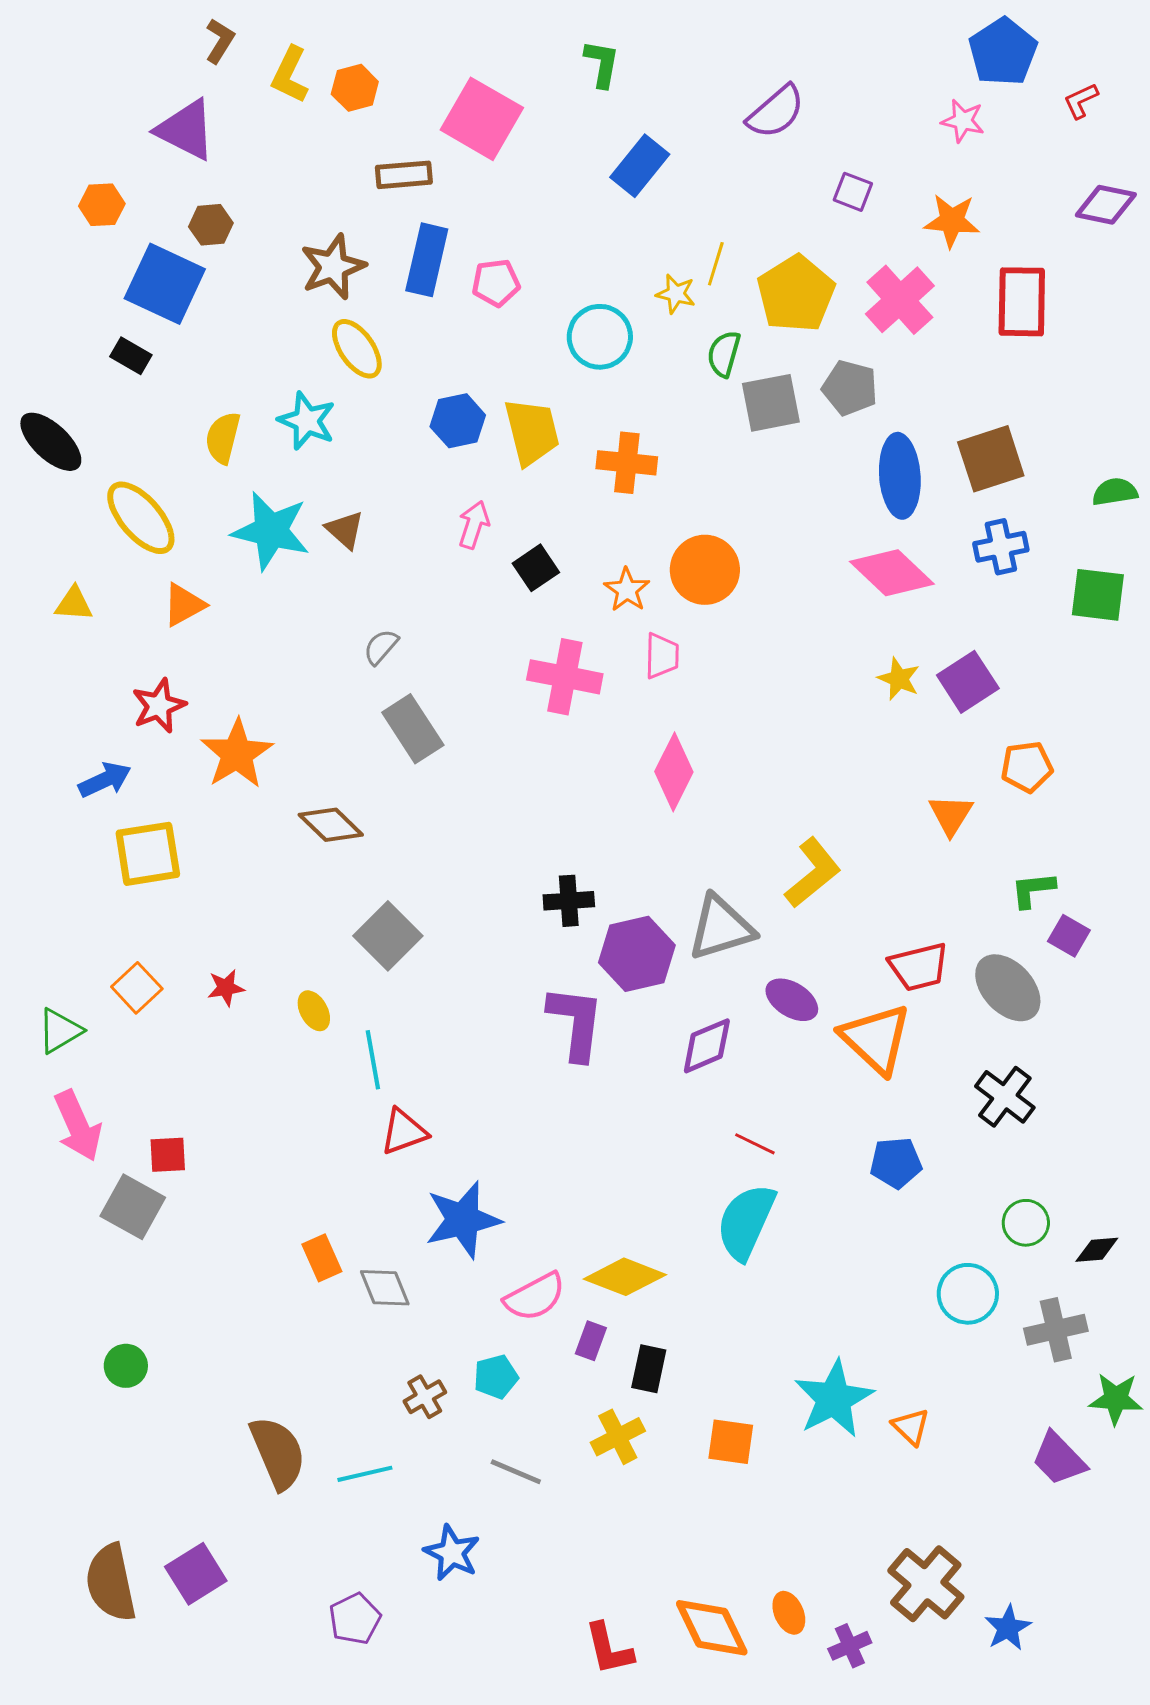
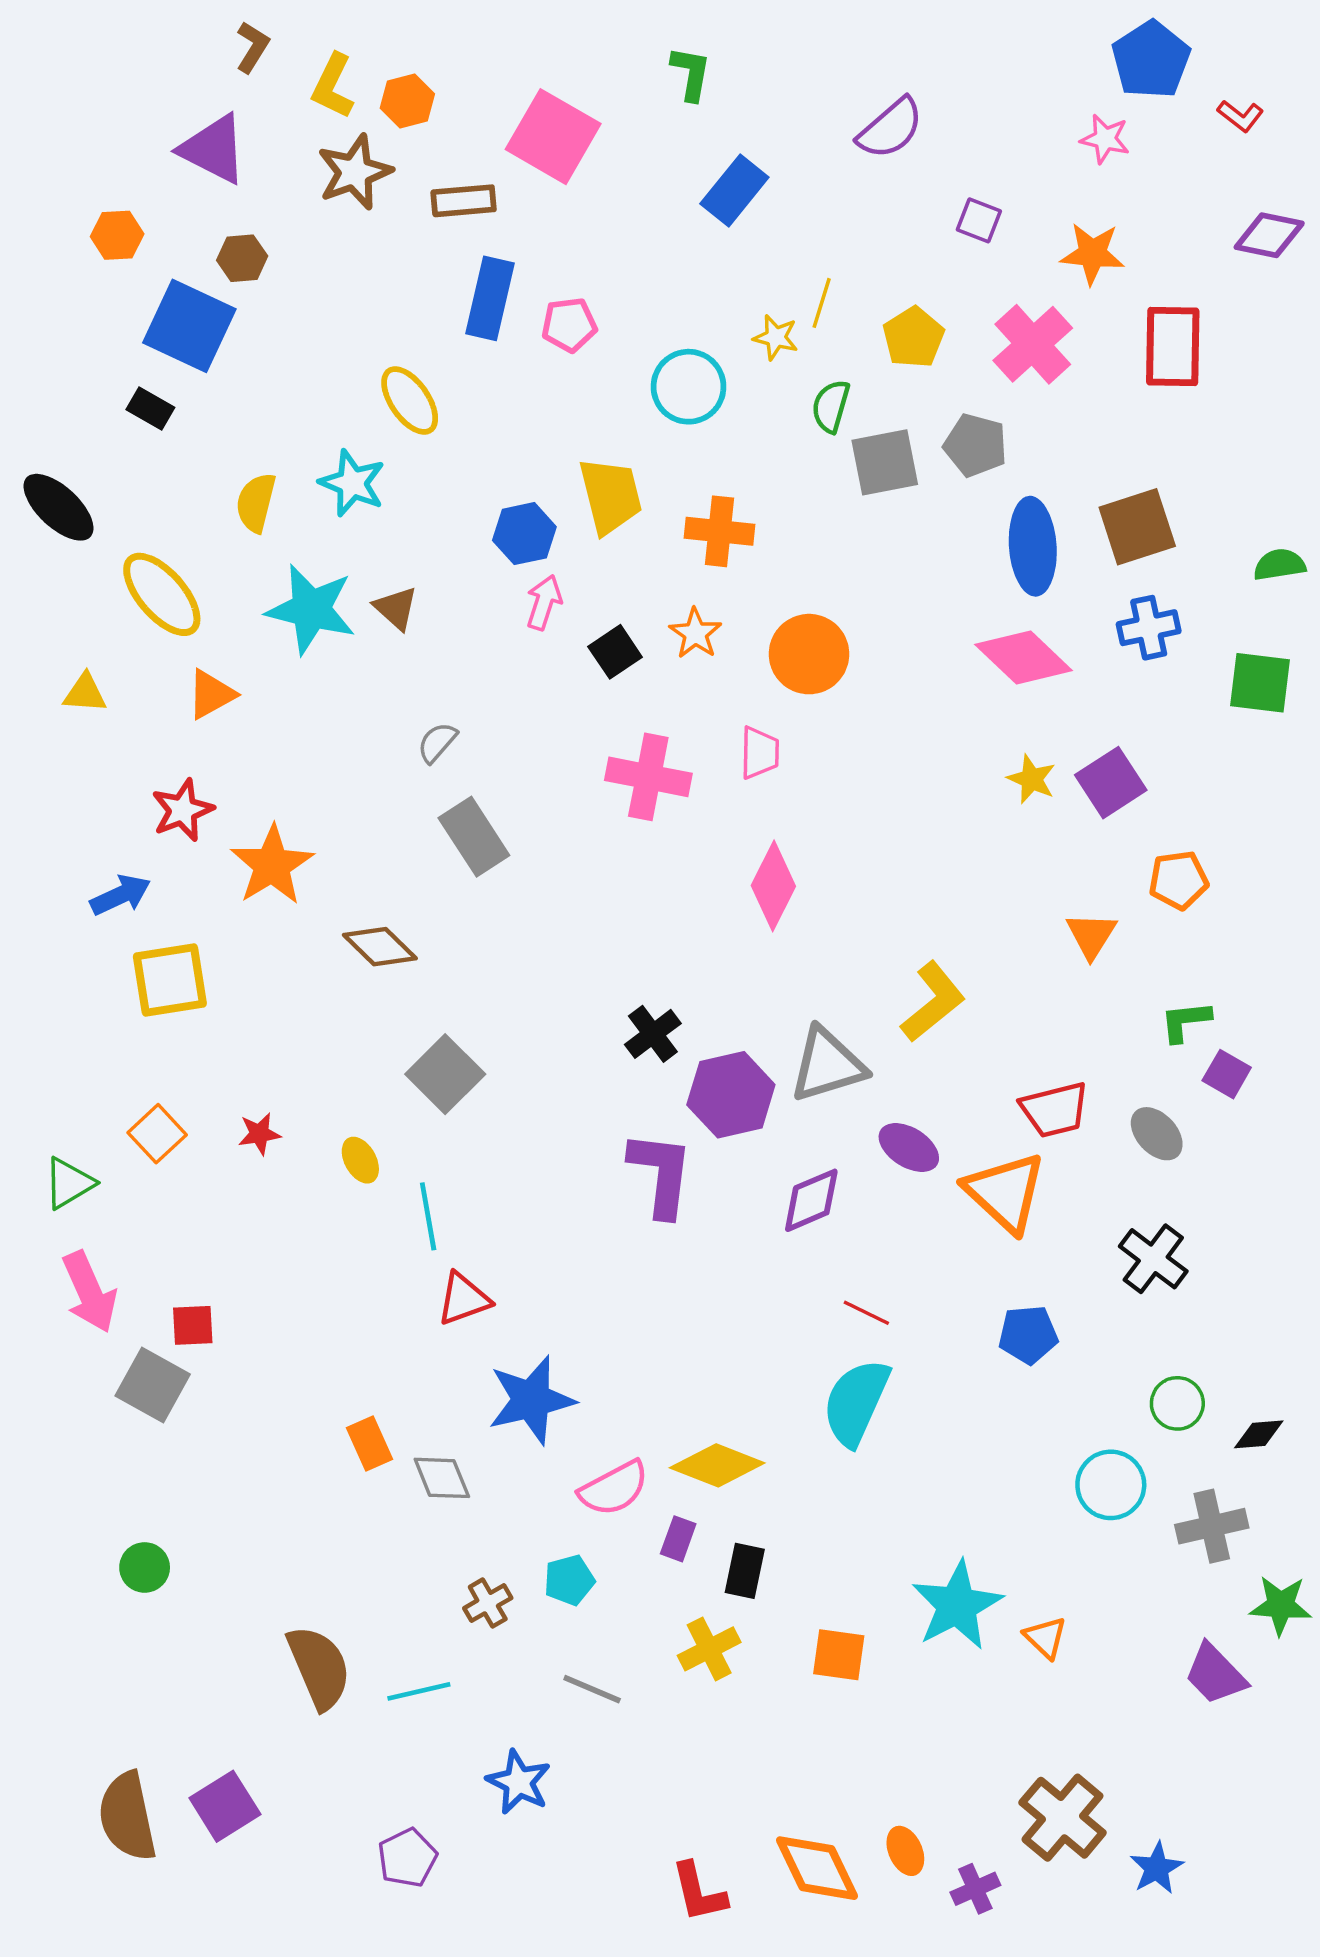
red L-shape: (1081, 101) -> (1240, 116), turned -117
brown star: (333, 267) -> (355, 172), moved
yellow pentagon: (796, 294) -> (913, 337), size x0.7
blue hexagon: (458, 421) -> (524, 534), moved
orange star: (627, 590) -> (695, 633), moved
black cross: (569, 901) -> (653, 1034), turned -33
gray ellipse: (1008, 988) -> (1157, 1134), size x0.7

